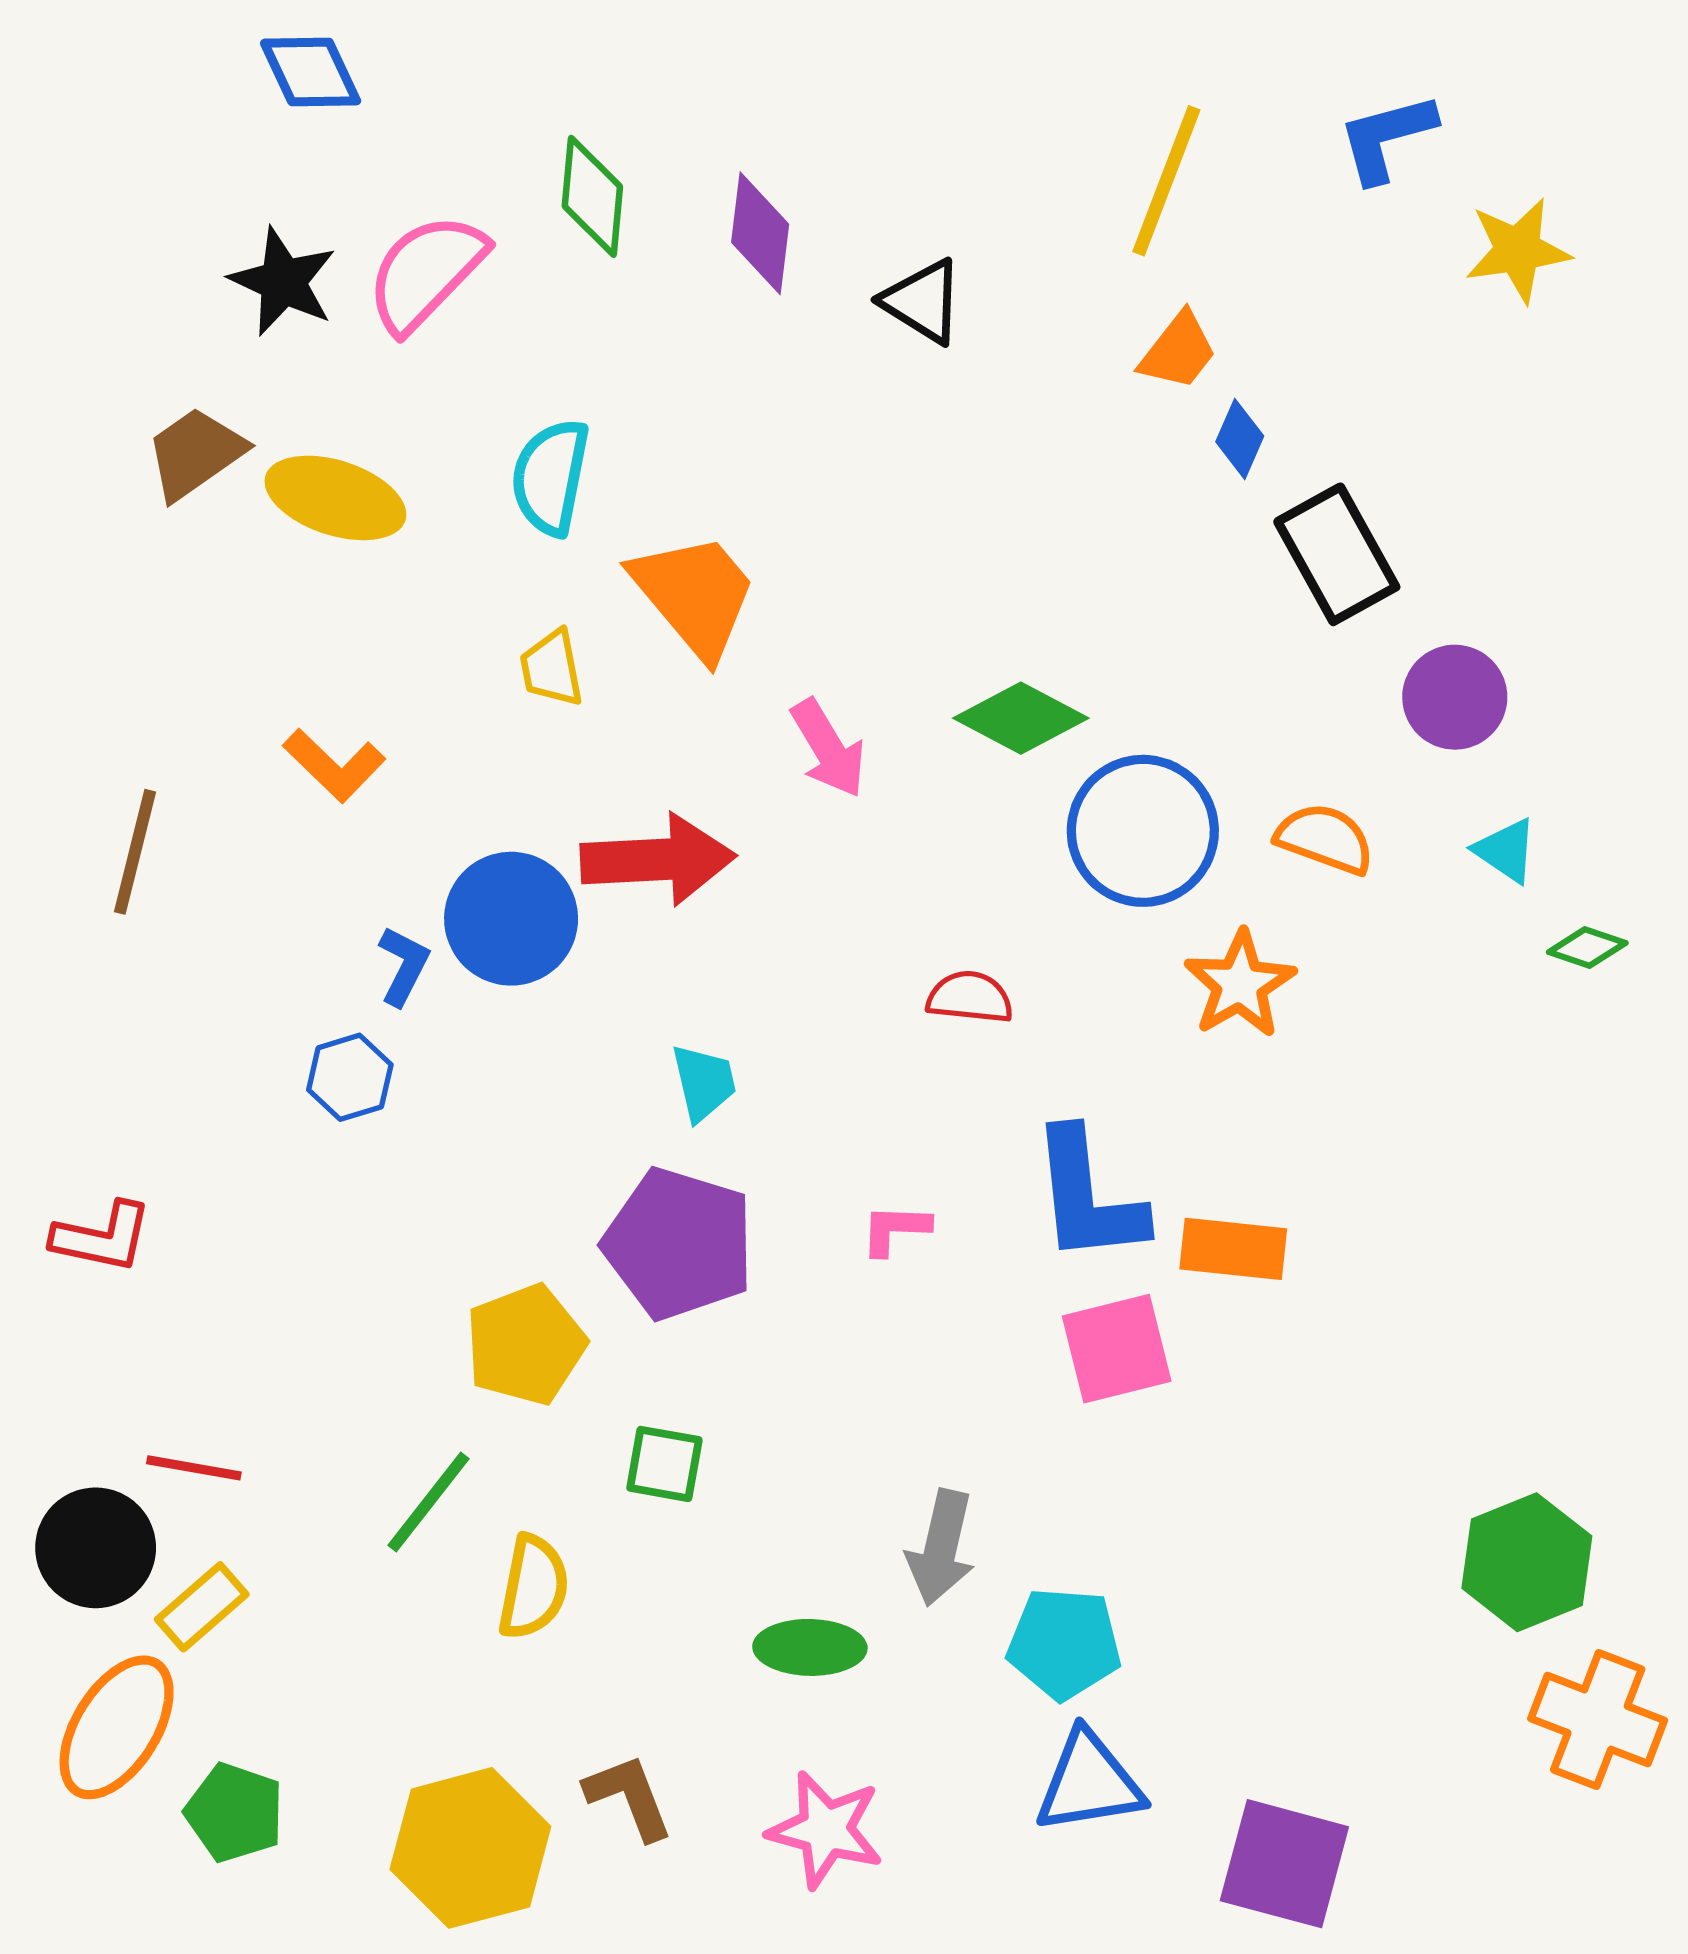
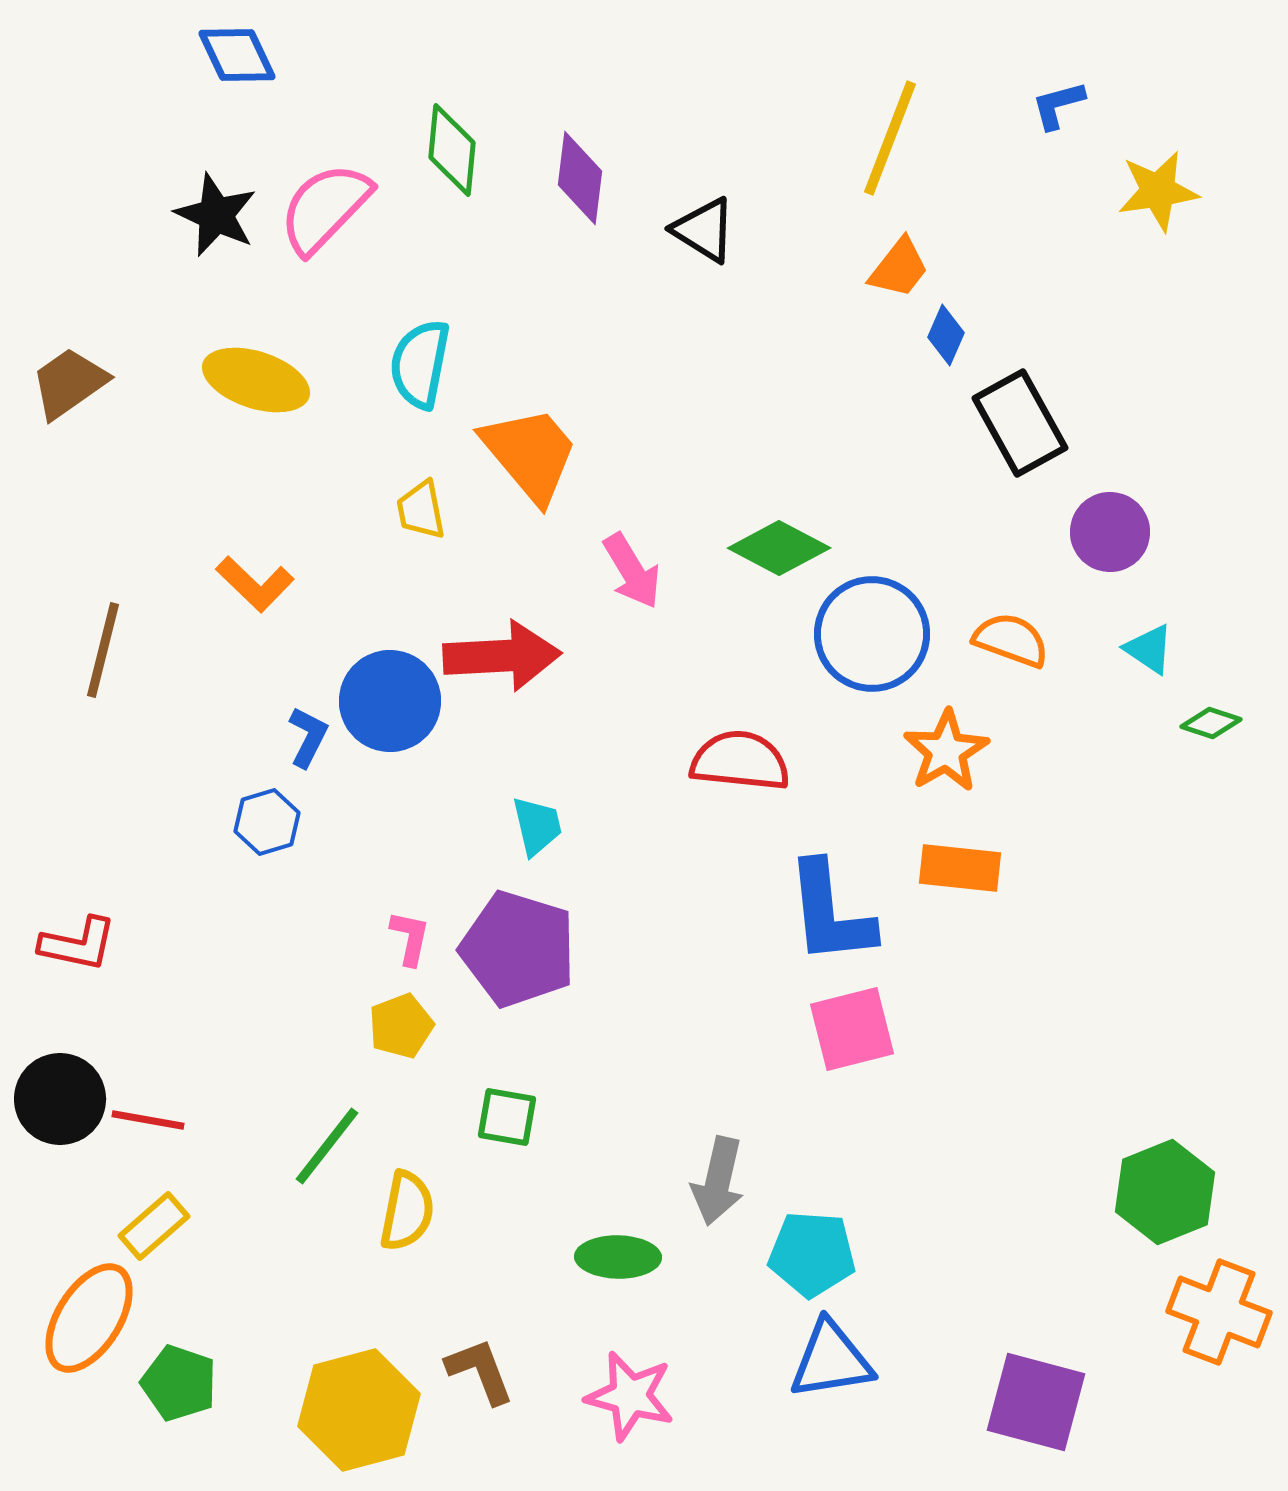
blue L-shape: (1387, 137) -> (1058, 105), size x0.7
brown trapezoid: (195, 453) -> (69, 383), moved
red semicircle: (970, 997) -> (740, 761), size x1.5
pink L-shape: (895, 1229) -> (410, 938), moved, turned 100
orange rectangle: (1233, 1249) -> (960, 868), moved
yellow pentagon: (525, 1345) -> (401, 1026), size x0.7
black circle: (96, 1548) -> (60, 1099), moved
purple square: (1284, 1864) -> (1036, 1402), moved

